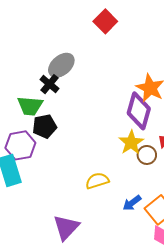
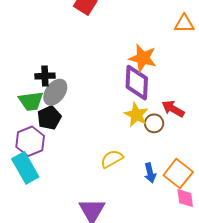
gray ellipse: (61, 65) -> (55, 92), moved
black cross: (50, 84) -> (45, 76), turned -30
blue arrow: (132, 203) -> (150, 173), turned -54

